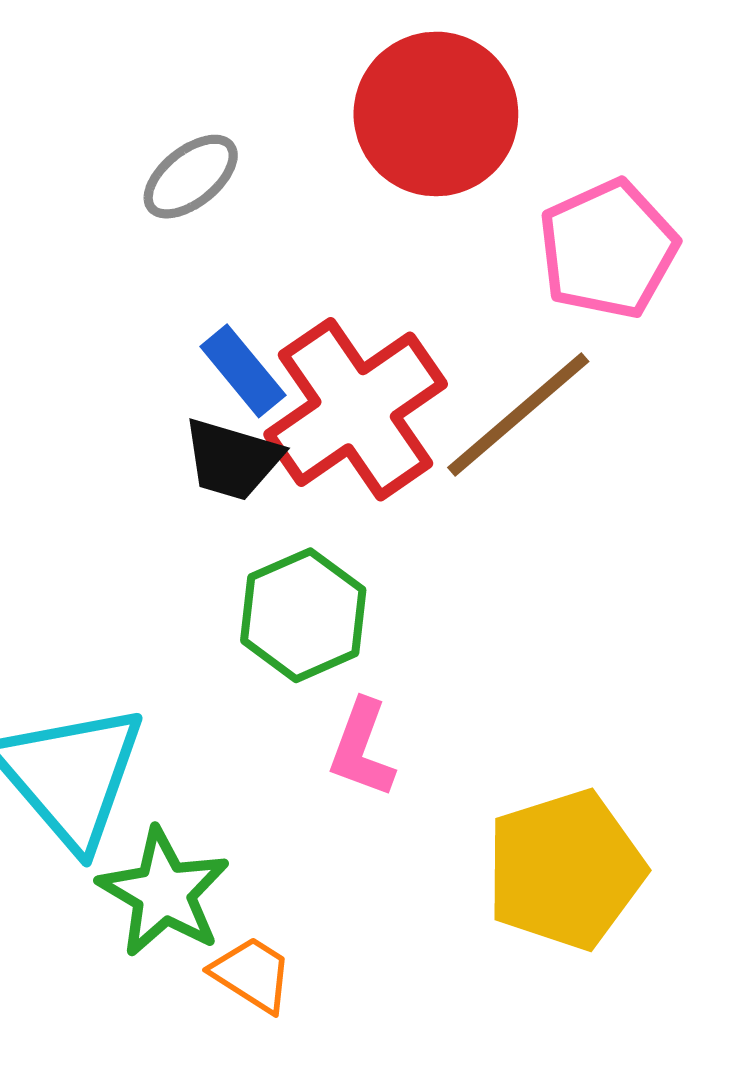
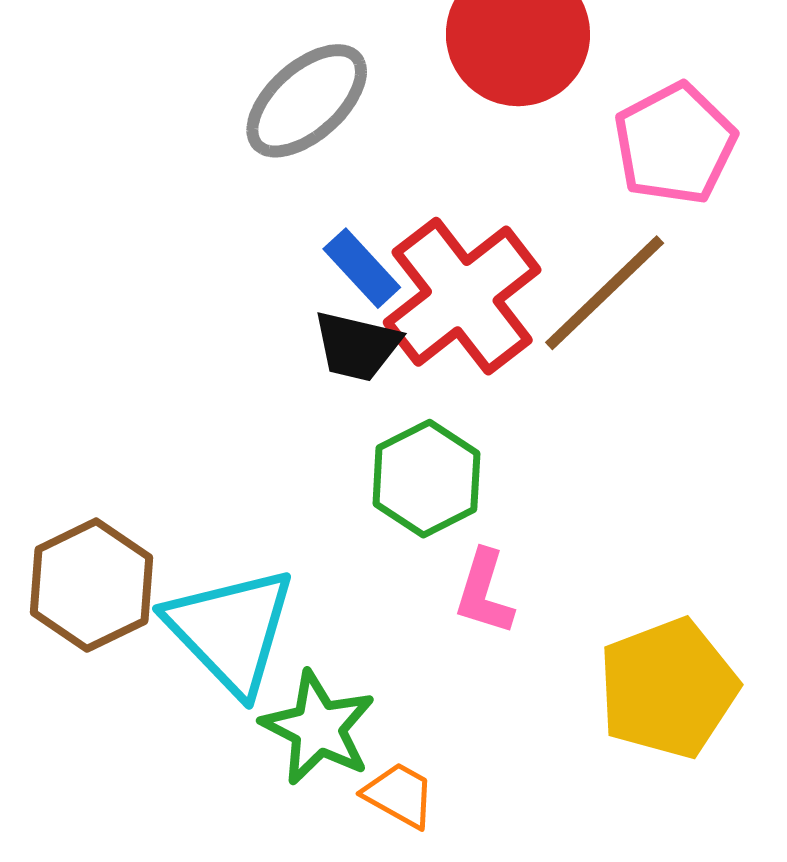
gray ellipse: (191, 177) -> (307, 101), size x1.5

